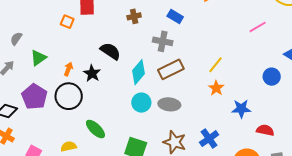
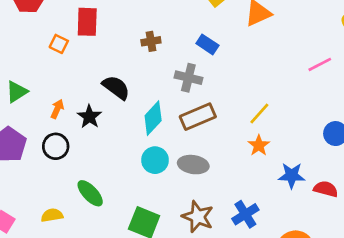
black circle: (69, 96) -> (56, 146), size x0.7
red semicircle: (265, 130) -> (326, 189), moved

